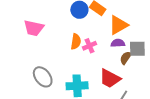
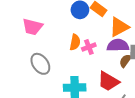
purple semicircle: (118, 43) -> (118, 45), size x1.5
gray ellipse: (43, 77) -> (40, 64), moved

